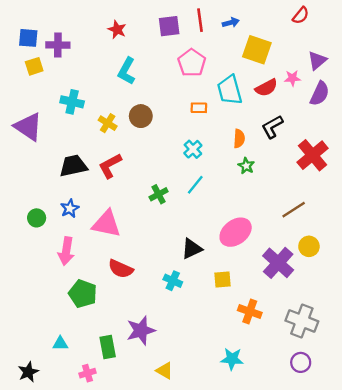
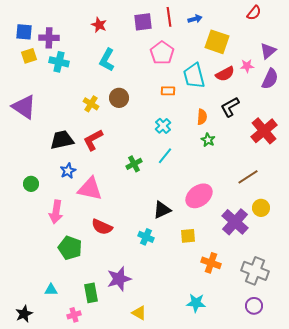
cyan cross: (72, 102) -> (59, 62), moved
blue star: (70, 208) -> (68, 171), moved

